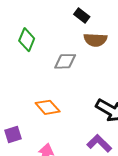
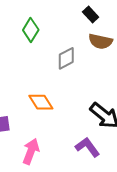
gray diamond: (65, 61) -> (66, 58), turned -35

